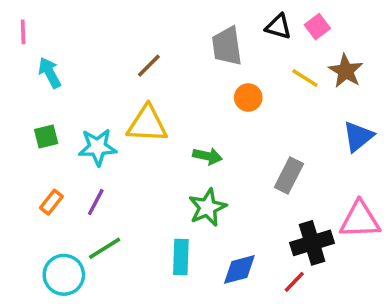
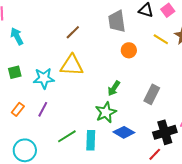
green arrow: (207, 156) -> (114, 88), moved, turned 112
green line: (105, 248) -> (67, 136), moved
blue diamond: (239, 269) -> (124, 132), moved, turned 45

